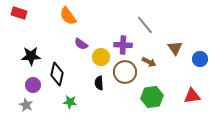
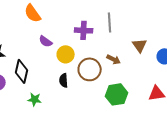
gray line: (145, 25) -> (110, 22), turned 36
purple cross: (123, 45) -> (84, 30), moved

